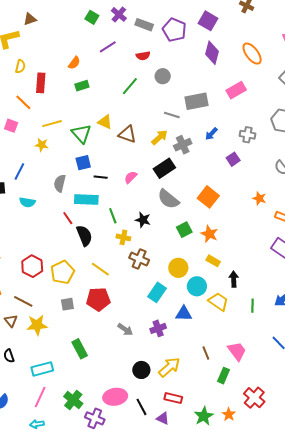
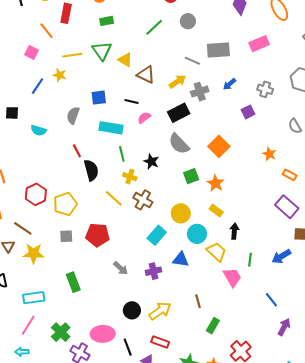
green triangle: (81, 134) -> (102, 51), moved
blue line: (19, 172) -> (37, 86), moved
black line: (101, 177) -> (131, 102), moved
cyan rectangle: (86, 200) -> (111, 128), moved
yellow line: (100, 269) -> (114, 198), moved
pink trapezoid: (237, 351) -> (232, 277), moved

